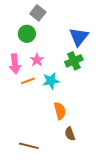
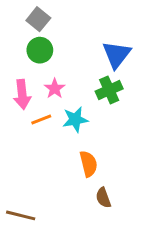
gray square: (38, 13) -> (38, 19), moved
brown line: (29, 146) -> (21, 215), moved

